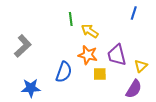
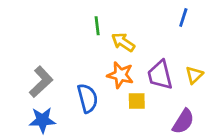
gray L-shape: (23, 46) -> (41, 82), moved
yellow triangle: (141, 66) -> (194, 75), moved
blue semicircle: (64, 72) -> (88, 98), turned -35

